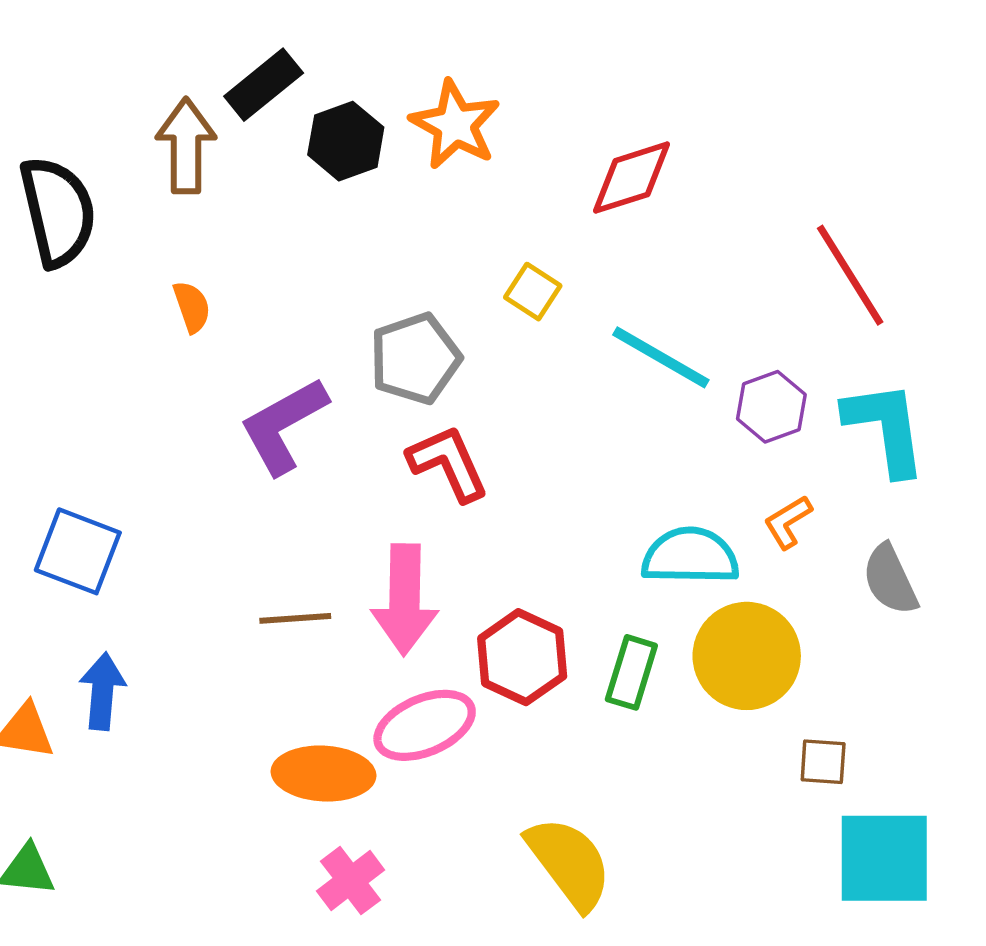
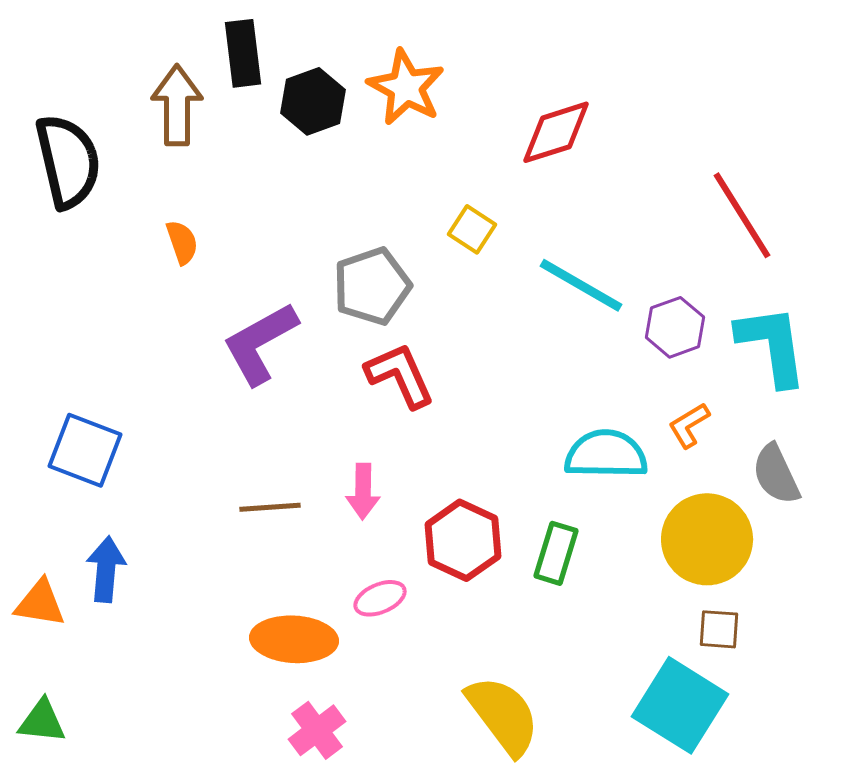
black rectangle: (264, 85) -> (243, 53), turned -58
pink arrow: (405, 600) -> (363, 491), size x0.6
yellow circle: (747, 656) -> (707, 539), moved
pink ellipse: (425, 725) -> (380, 598), size x0.6
cyan square: (884, 858) -> (680, 705), moved, turned 32

